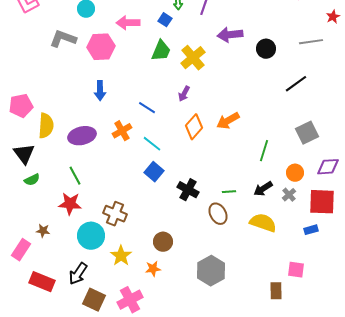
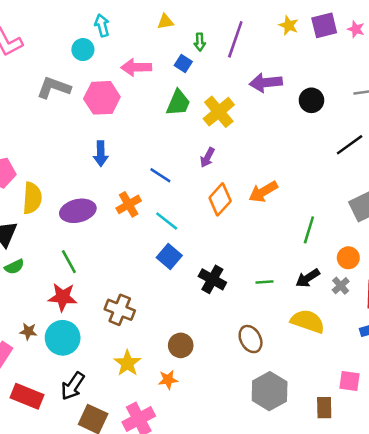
brown ellipse: (218, 214) -> (251, 339), moved
cyan circle: (91, 236) -> (63, 338), moved
gray hexagon: (211, 271) -> (270, 391), moved

